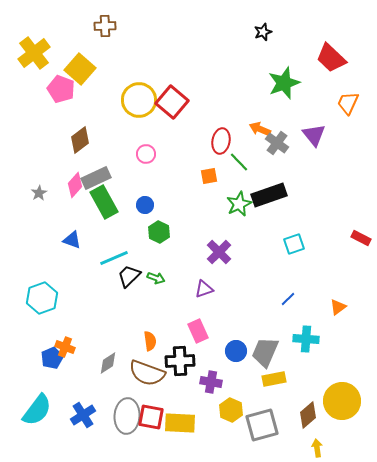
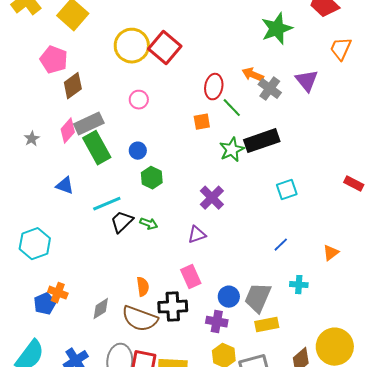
pink pentagon: (61, 89) -> (54, 60), moved
cyan cross: (306, 339) -> (299, 285), size x0.7
purple cross: (211, 382) -> (217, 322), moved

